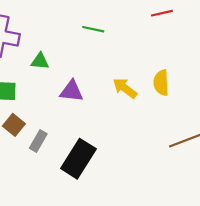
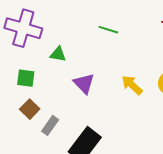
purple triangle: (71, 91) -> (84, 83), turned 35

